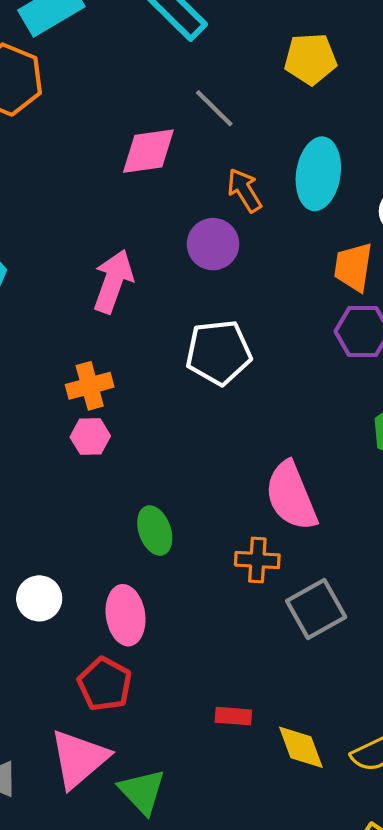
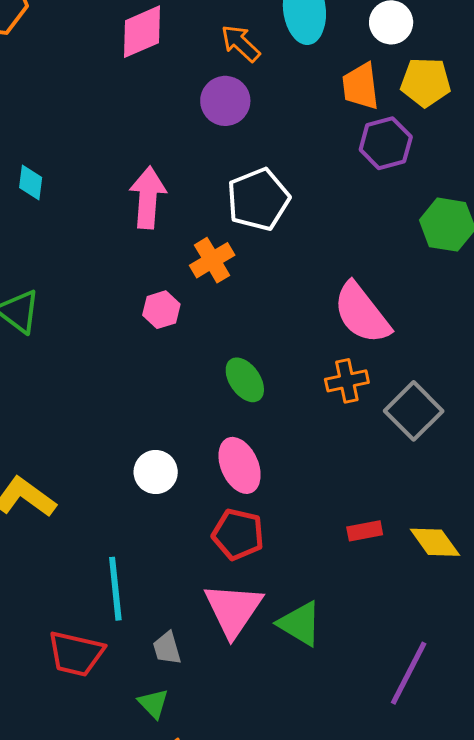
pink arrow: (113, 281) -> (148, 197), moved
orange cross: (90, 386) -> (212, 260), moved

